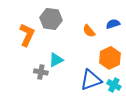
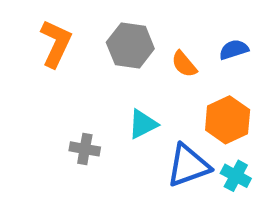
gray hexagon: (51, 19) -> (130, 46), moved
orange L-shape: (27, 35) -> (56, 43), moved
cyan triangle: (56, 60) -> (143, 124), moved

